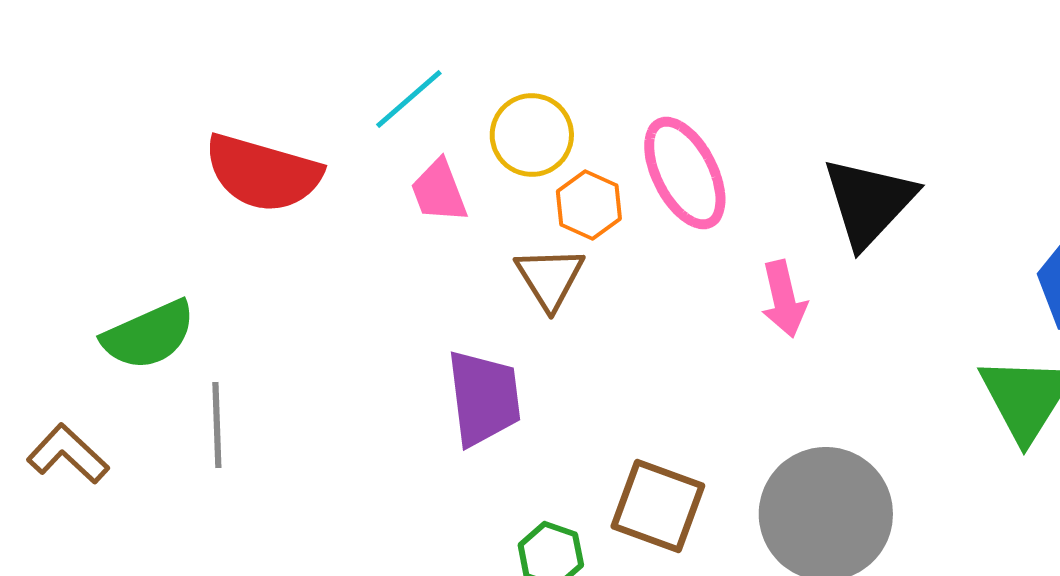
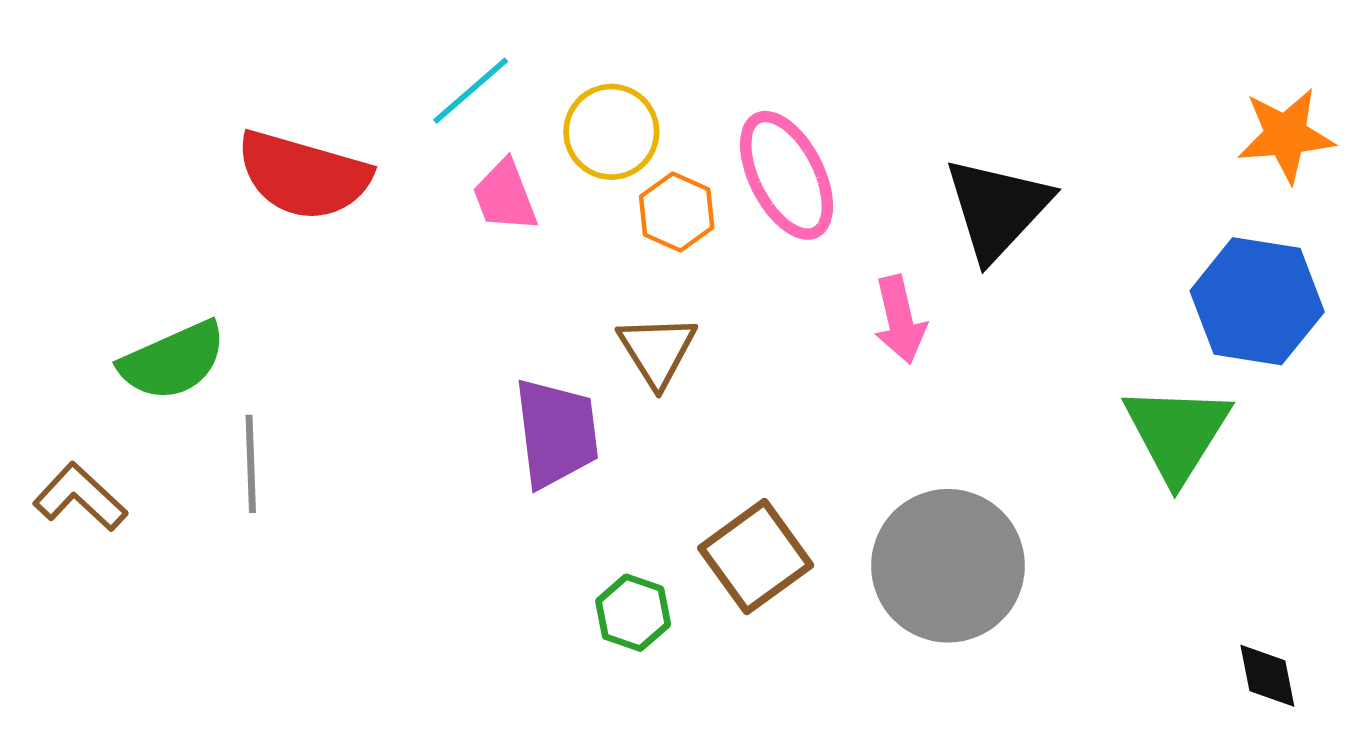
brown triangle: (550, 278) -> (657, 350), moved
brown square: (658, 506) -> (756, 557), turned 34

